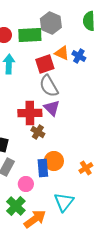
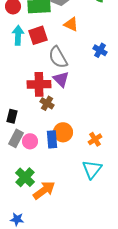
blue cross: (79, 56) -> (100, 50), moved
red square: (45, 64) -> (38, 35), moved
pink circle: (26, 184) -> (30, 141), moved
cyan triangle: (64, 202) -> (92, 169), moved

